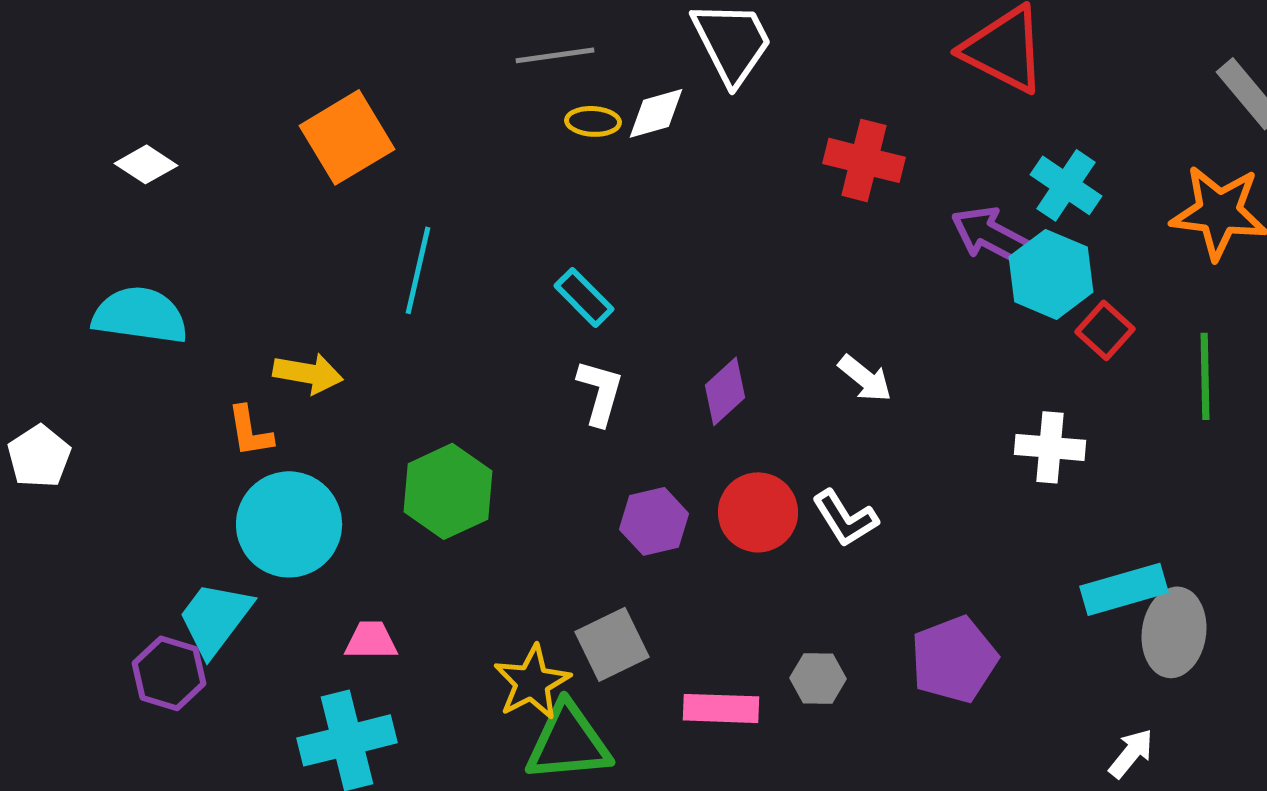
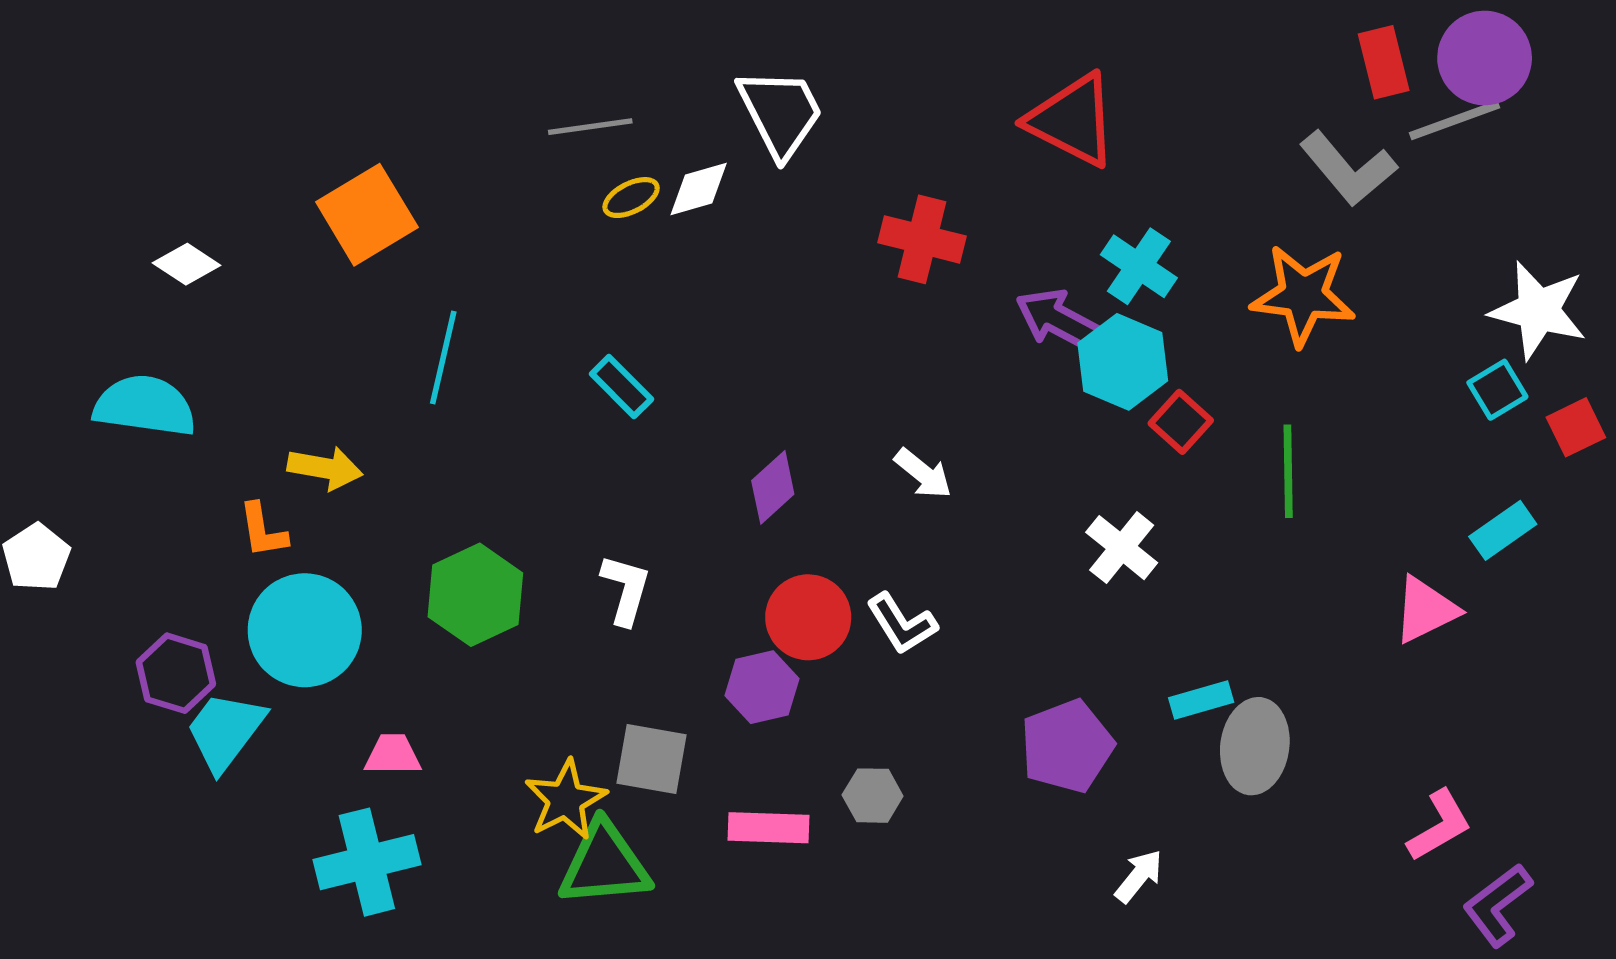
yellow ellipse: (593, 121) -> (631, 198), turned -30
white diamond: (146, 164) -> (187, 264), moved
white L-shape: (600, 392) -> (626, 589), moved
white cross: (1050, 447) -> (1122, 548), turned 34
purple hexagon: (654, 521) -> (762, 687), moved
cyan rectangle: (1124, 589) -> (1201, 700), size x0.7
gray square: (612, 644) -> (651, 759), turned 36
purple pentagon: (954, 659) -> (1067, 746), moved
purple hexagon: (169, 673) -> (176, 673), moved
white arrow: (1131, 753) -> (1139, 876), moved

